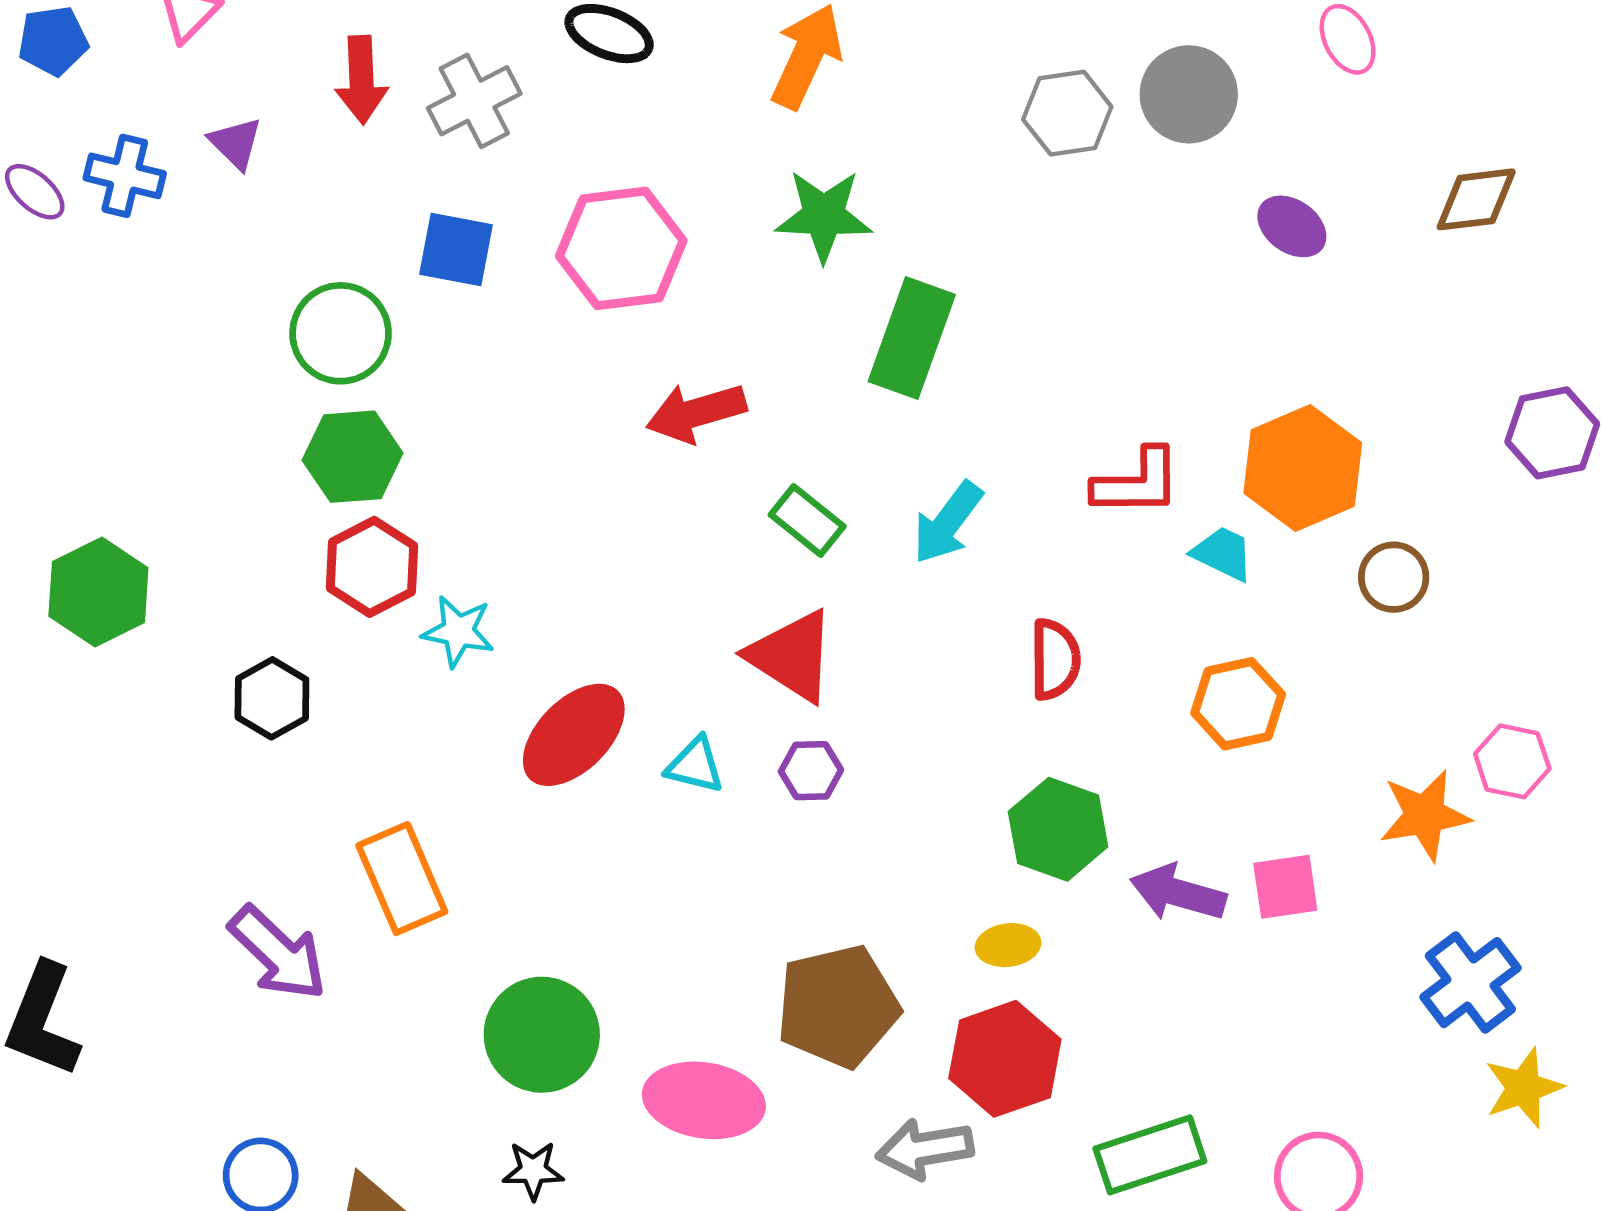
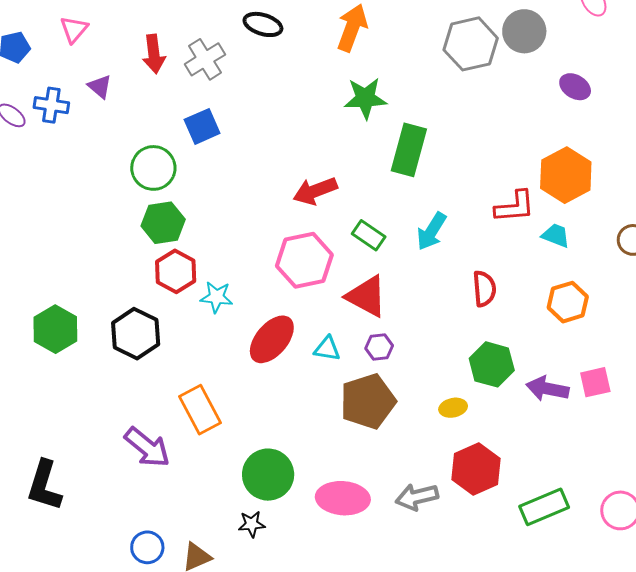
gray hexagon: (1067, 113) -> (471, 44), size x1.4
pink hexagon: (621, 248) -> (304, 260), moved
blue square: (456, 249) -> (202, 126), turned -30
orange hexagon: (1303, 468) -> (566, 175), moved
green hexagon: (98, 592) -> (55, 329), moved
black hexagon: (272, 698) -> (136, 334), size x1.4
yellow ellipse: (1008, 945) -> (453, 408), moved
brown pentagon: (838, 1006) -> (368, 401), moved
gray arrow: (925, 1149) -> (417, 497), moved
black star: (533, 1170) -> (252, 524), moved

